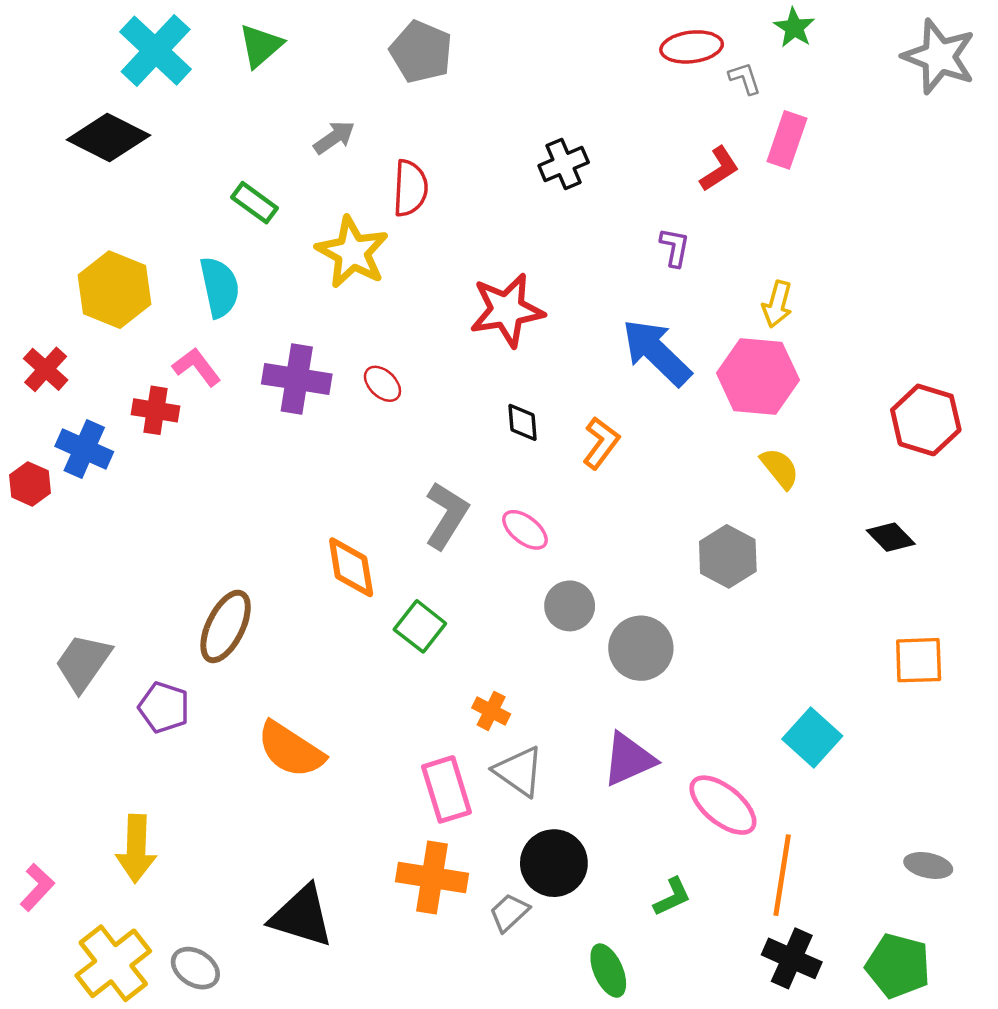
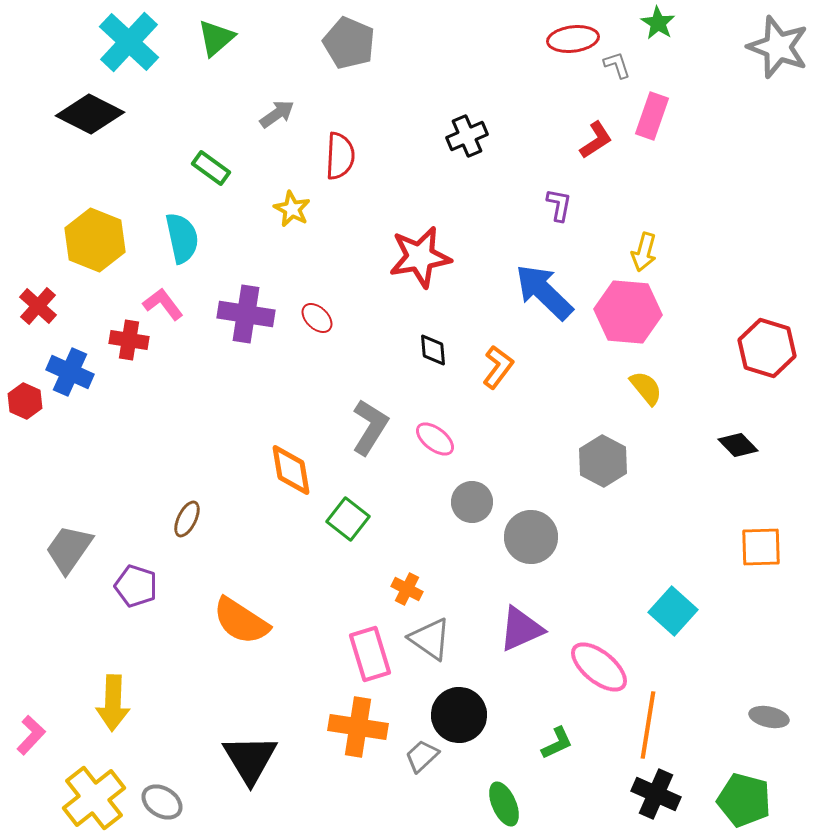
yellow star: (352, 252) -> (292, 209), size x0.6
brown ellipse: (226, 626) -> (187, 519), size x0.6
black triangle: (302, 916) -> (250, 759), turned 42

